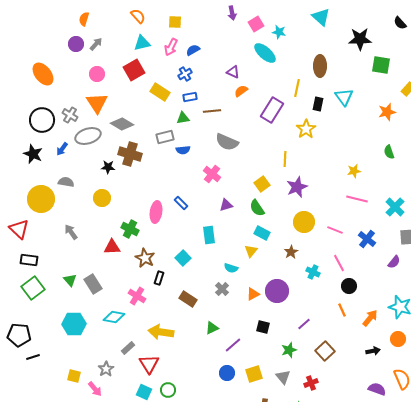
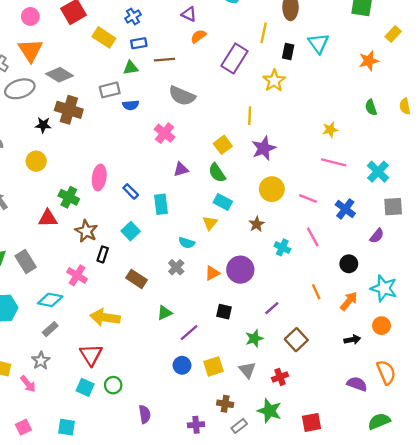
blue rectangle: (181, 203) -> (131, 191), moved
black circle: (349, 286) -> (349, 264), moved
gray rectangle: (128, 348) -> (50, 329), moved

